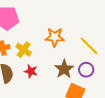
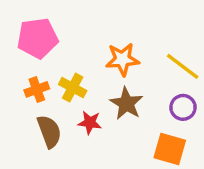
brown star: (64, 69) -> (126, 104), moved

